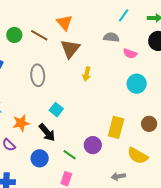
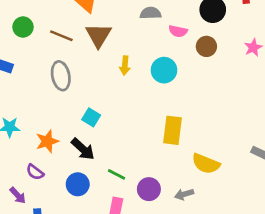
brown line: (39, 35) -> (61, 36), moved
cyan circle: (137, 84) -> (164, 70), moved
brown circle: (149, 124) -> (206, 46), moved
purple circle: (93, 145) -> (149, 189), moved

